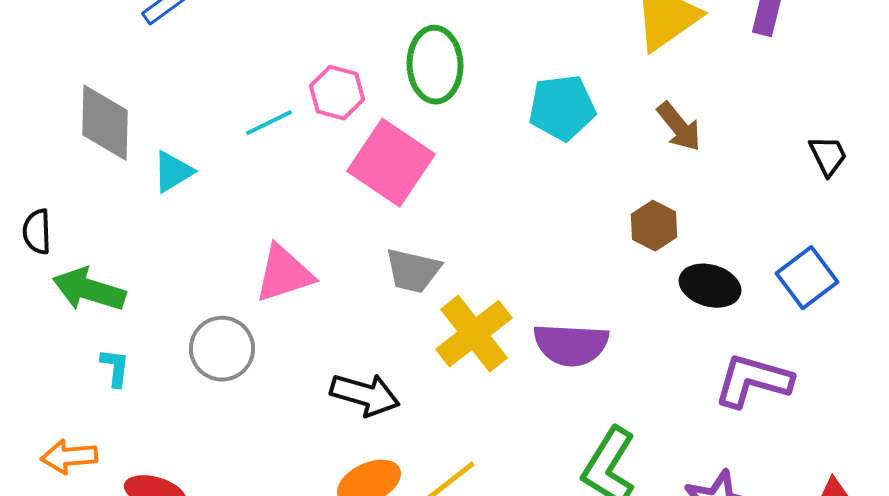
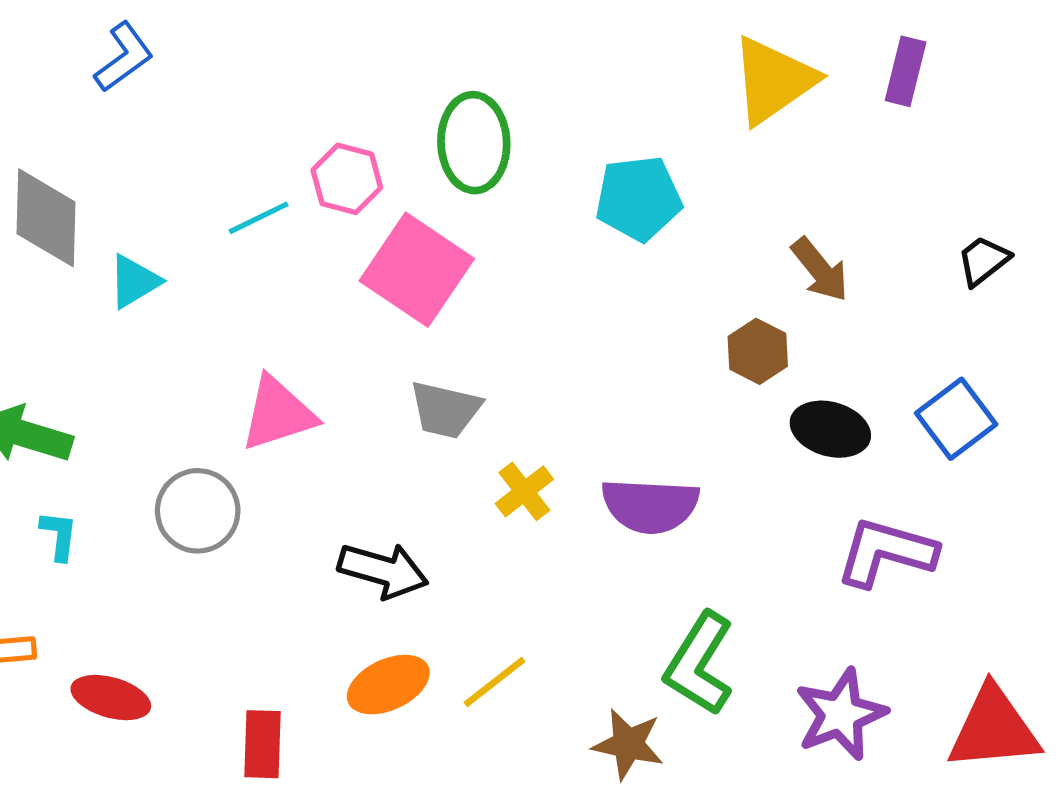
brown arrow: (679, 127) -> (820, 270), moved
black trapezoid: (828, 156) -> (983, 261), turned -102
yellow cross: (474, 334) -> (524, 491), size x0.6

